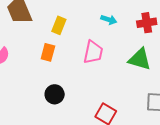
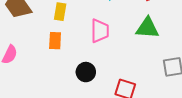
black circle: (55, 94) -> (86, 72), moved

